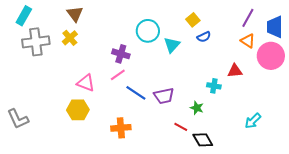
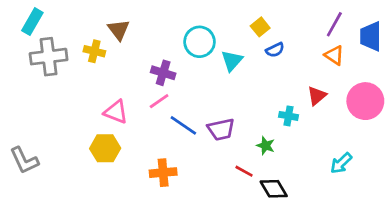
brown triangle: (75, 14) -> (119, 30), moved
yellow cross: (70, 38) -> (94, 51), turned -35
pink circle: (271, 56) -> (365, 101), moved
red triangle: (235, 71) -> (317, 96), turned -35

